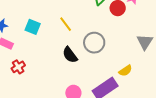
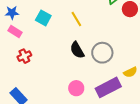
gray circle: (94, 43) -> (102, 53), moved

